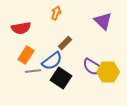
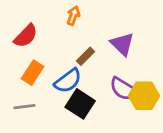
purple triangle: (103, 21) -> (122, 44), moved
red semicircle: (21, 28) -> (26, 36), turned -36
gray line: (33, 71) -> (24, 107), moved

